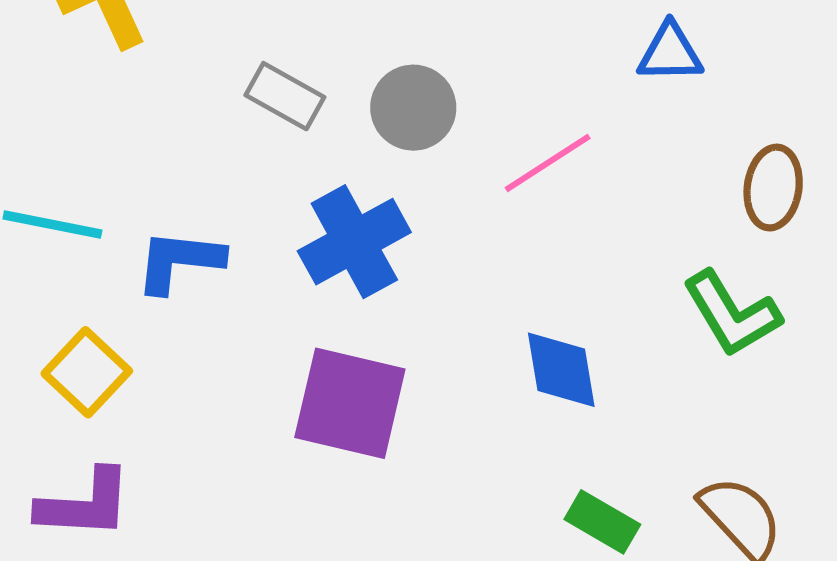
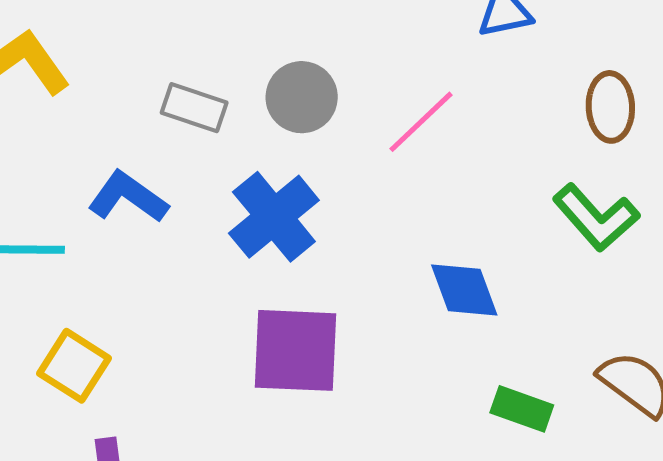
blue L-shape: (179, 261) -> (128, 197), moved, turned 40

